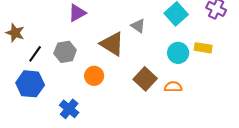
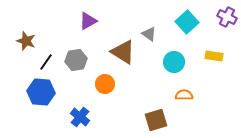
cyan circle: (178, 53) -> (174, 62), moved
brown square: (145, 79) -> (156, 120), moved, turned 30

